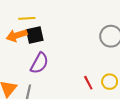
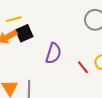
purple semicircle: (39, 63) -> (53, 53), moved

